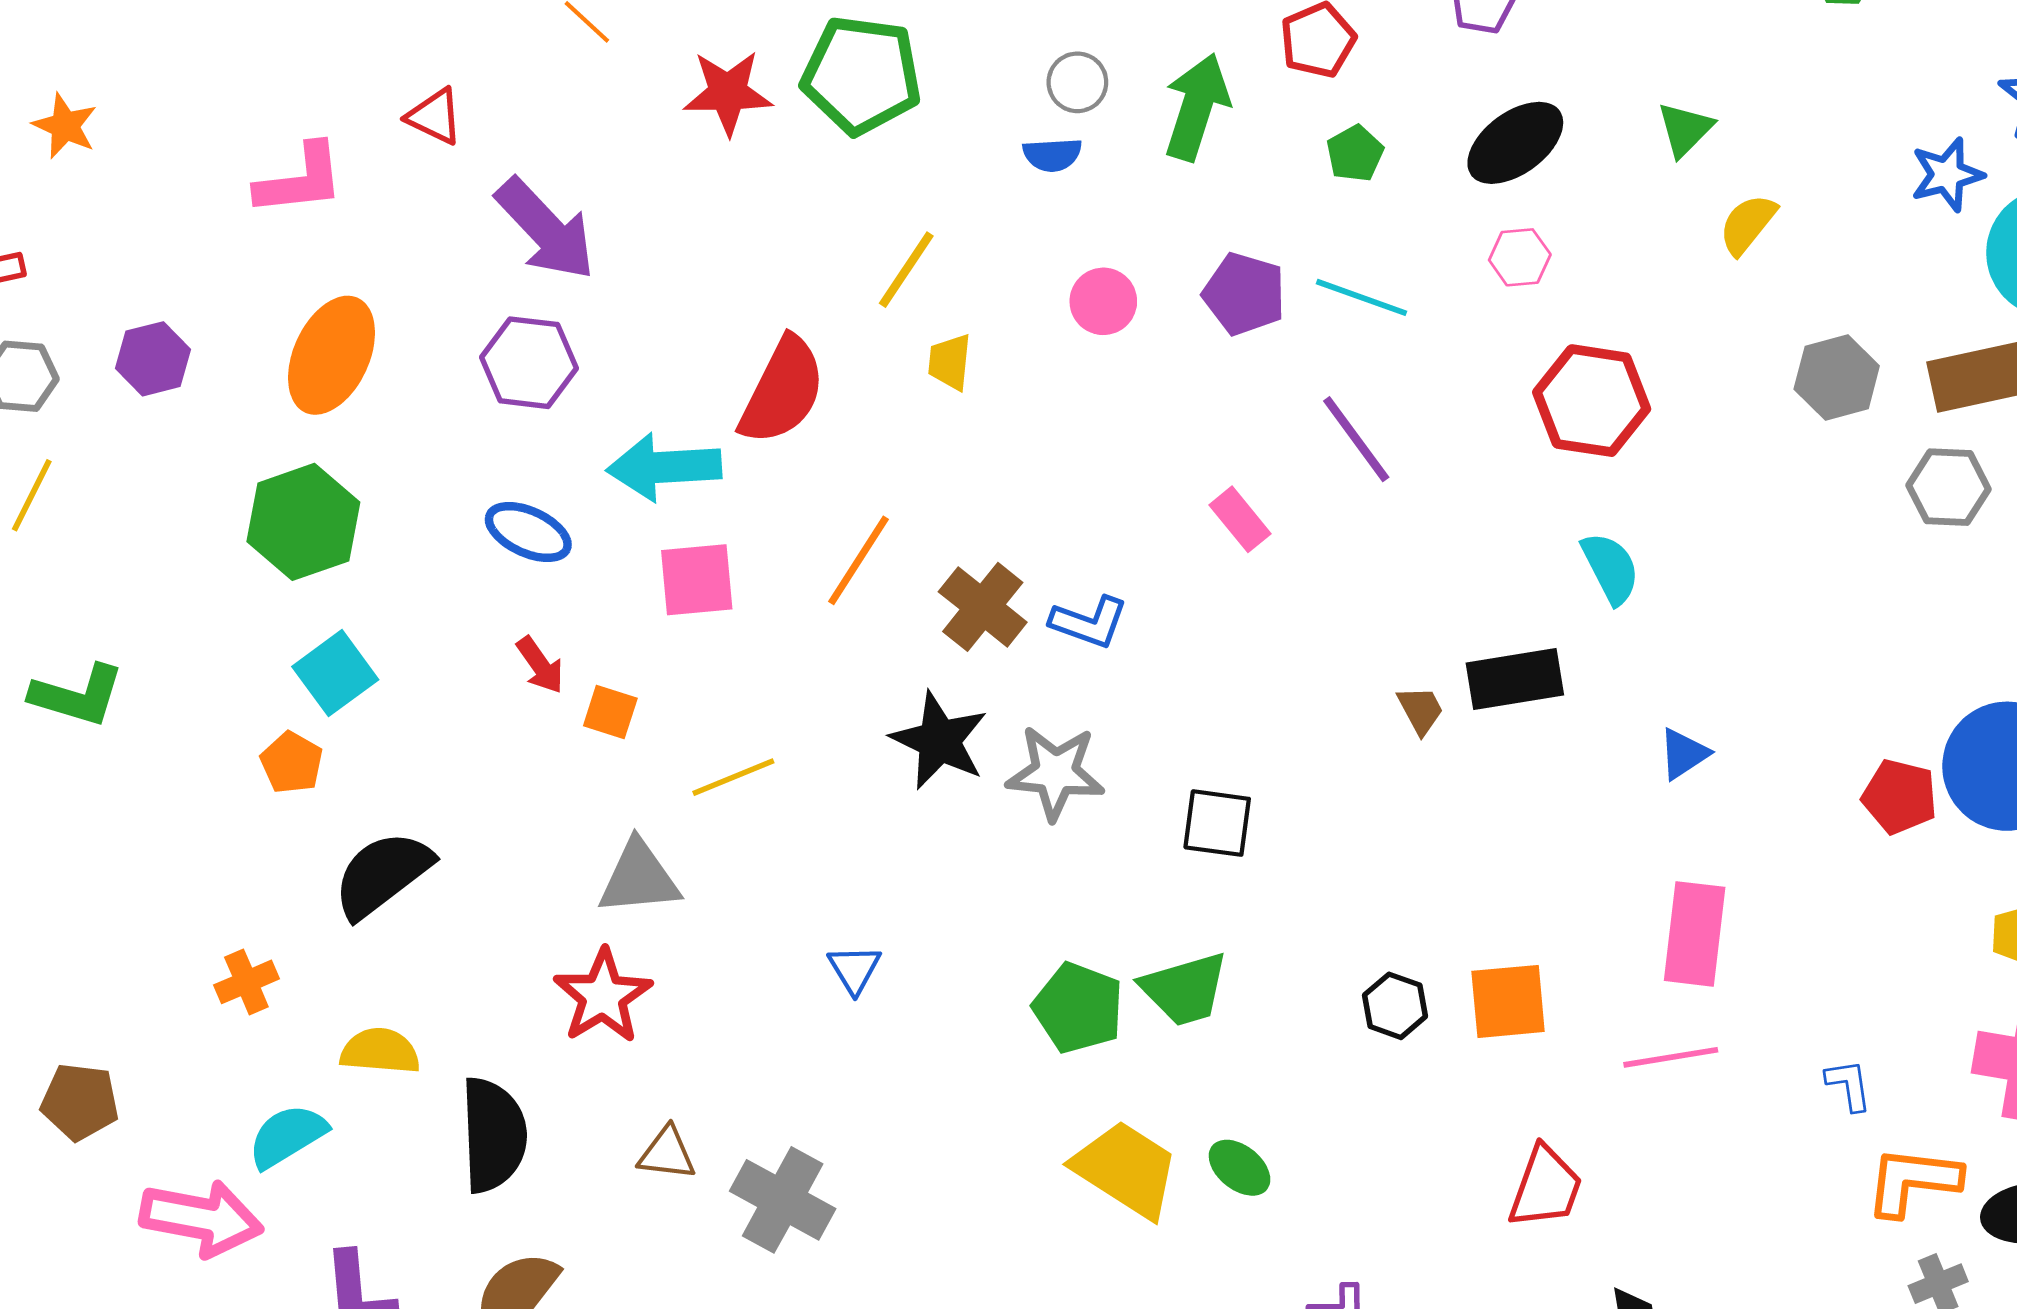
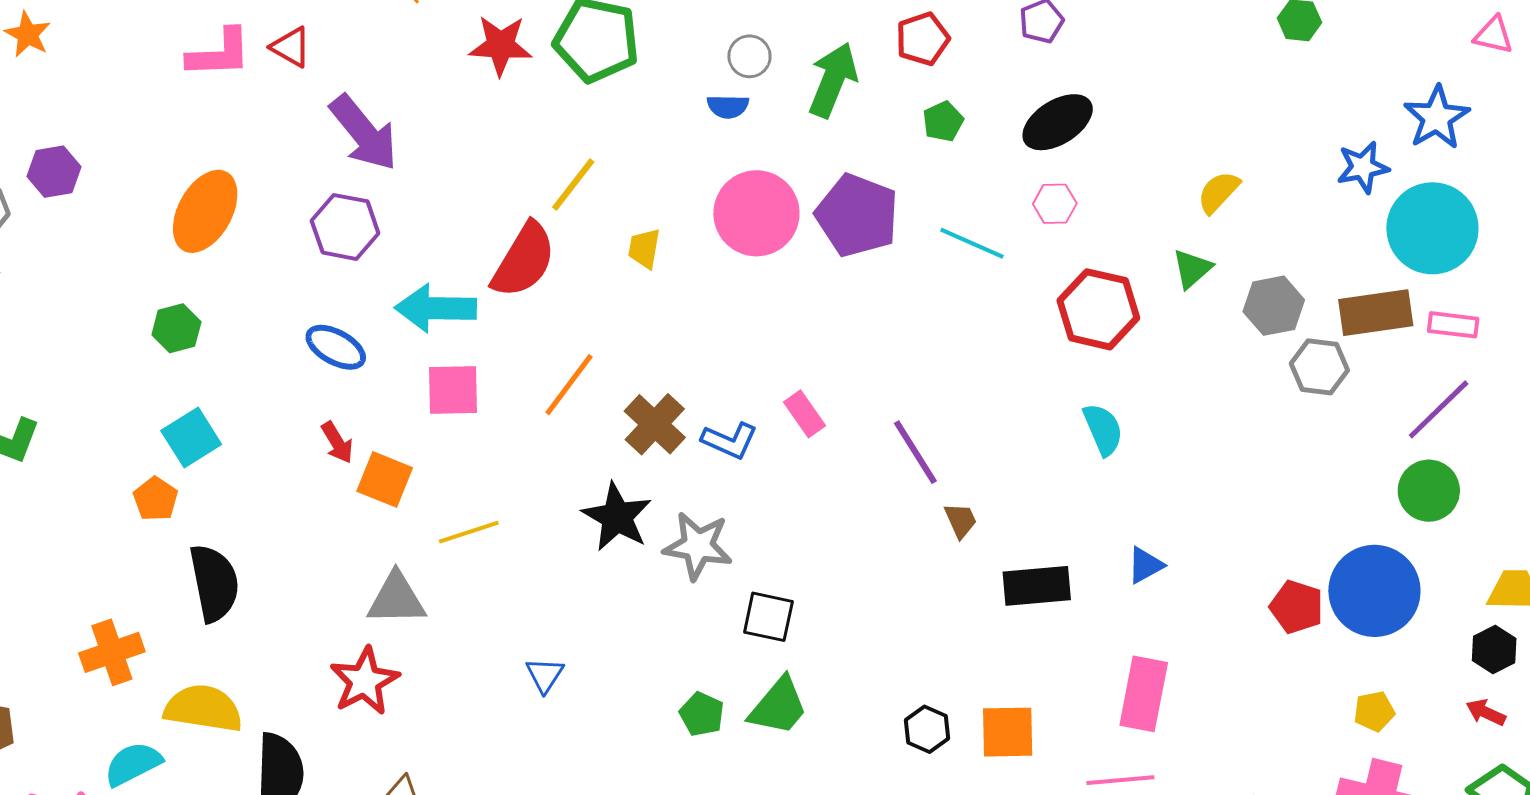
green triangle: (1685, 129) -> (1192, 269), moved
pink L-shape: (300, 180) -> (219, 53), moved
yellow line: (906, 270) -> (573, 184), moved
purple pentagon: (1244, 294) -> (857, 215), size x1.4
cyan line: (1361, 297) -> (972, 243), moved
pink circle: (1103, 301) -> (756, 213), size x1.8
purple hexagon: (153, 359) -> (54, 172), moved
purple line: (1356, 439) -> (915, 452), moved
gray hexagon: (1948, 487) -> (1319, 367), moved
pink rectangle: (1240, 519) -> (804, 414), moved
green hexagon: (303, 522) -> (176, 328), size x0.6
black rectangle: (1515, 679) -> (1037, 586), moved
orange square: (610, 712) -> (385, 479), size x1.4
black square: (1217, 823) -> (768, 617), moved
black semicircle: (382, 874) -> (214, 583), turned 112
orange cross: (246, 982) -> (112, 652), size x1.4
green trapezoid: (1185, 989) -> (778, 706), turned -38
green pentagon: (1078, 1008) -> (702, 714), size x0.7
yellow semicircle: (380, 1051) -> (203, 708), size x1.4

